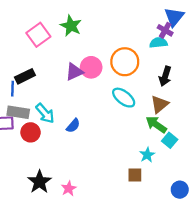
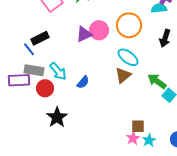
blue line: (13, 89) -> (29, 49), turned -40
brown triangle: (160, 104) -> (123, 75), moved
cyan star: (147, 155) -> (149, 140), moved
black star: (39, 182) -> (57, 117), moved
pink star: (69, 188) -> (133, 138), moved

